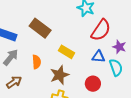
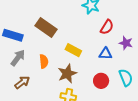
red semicircle: (101, 30) -> (107, 27), size x0.7
cyan semicircle: (116, 67) -> (126, 78), moved

